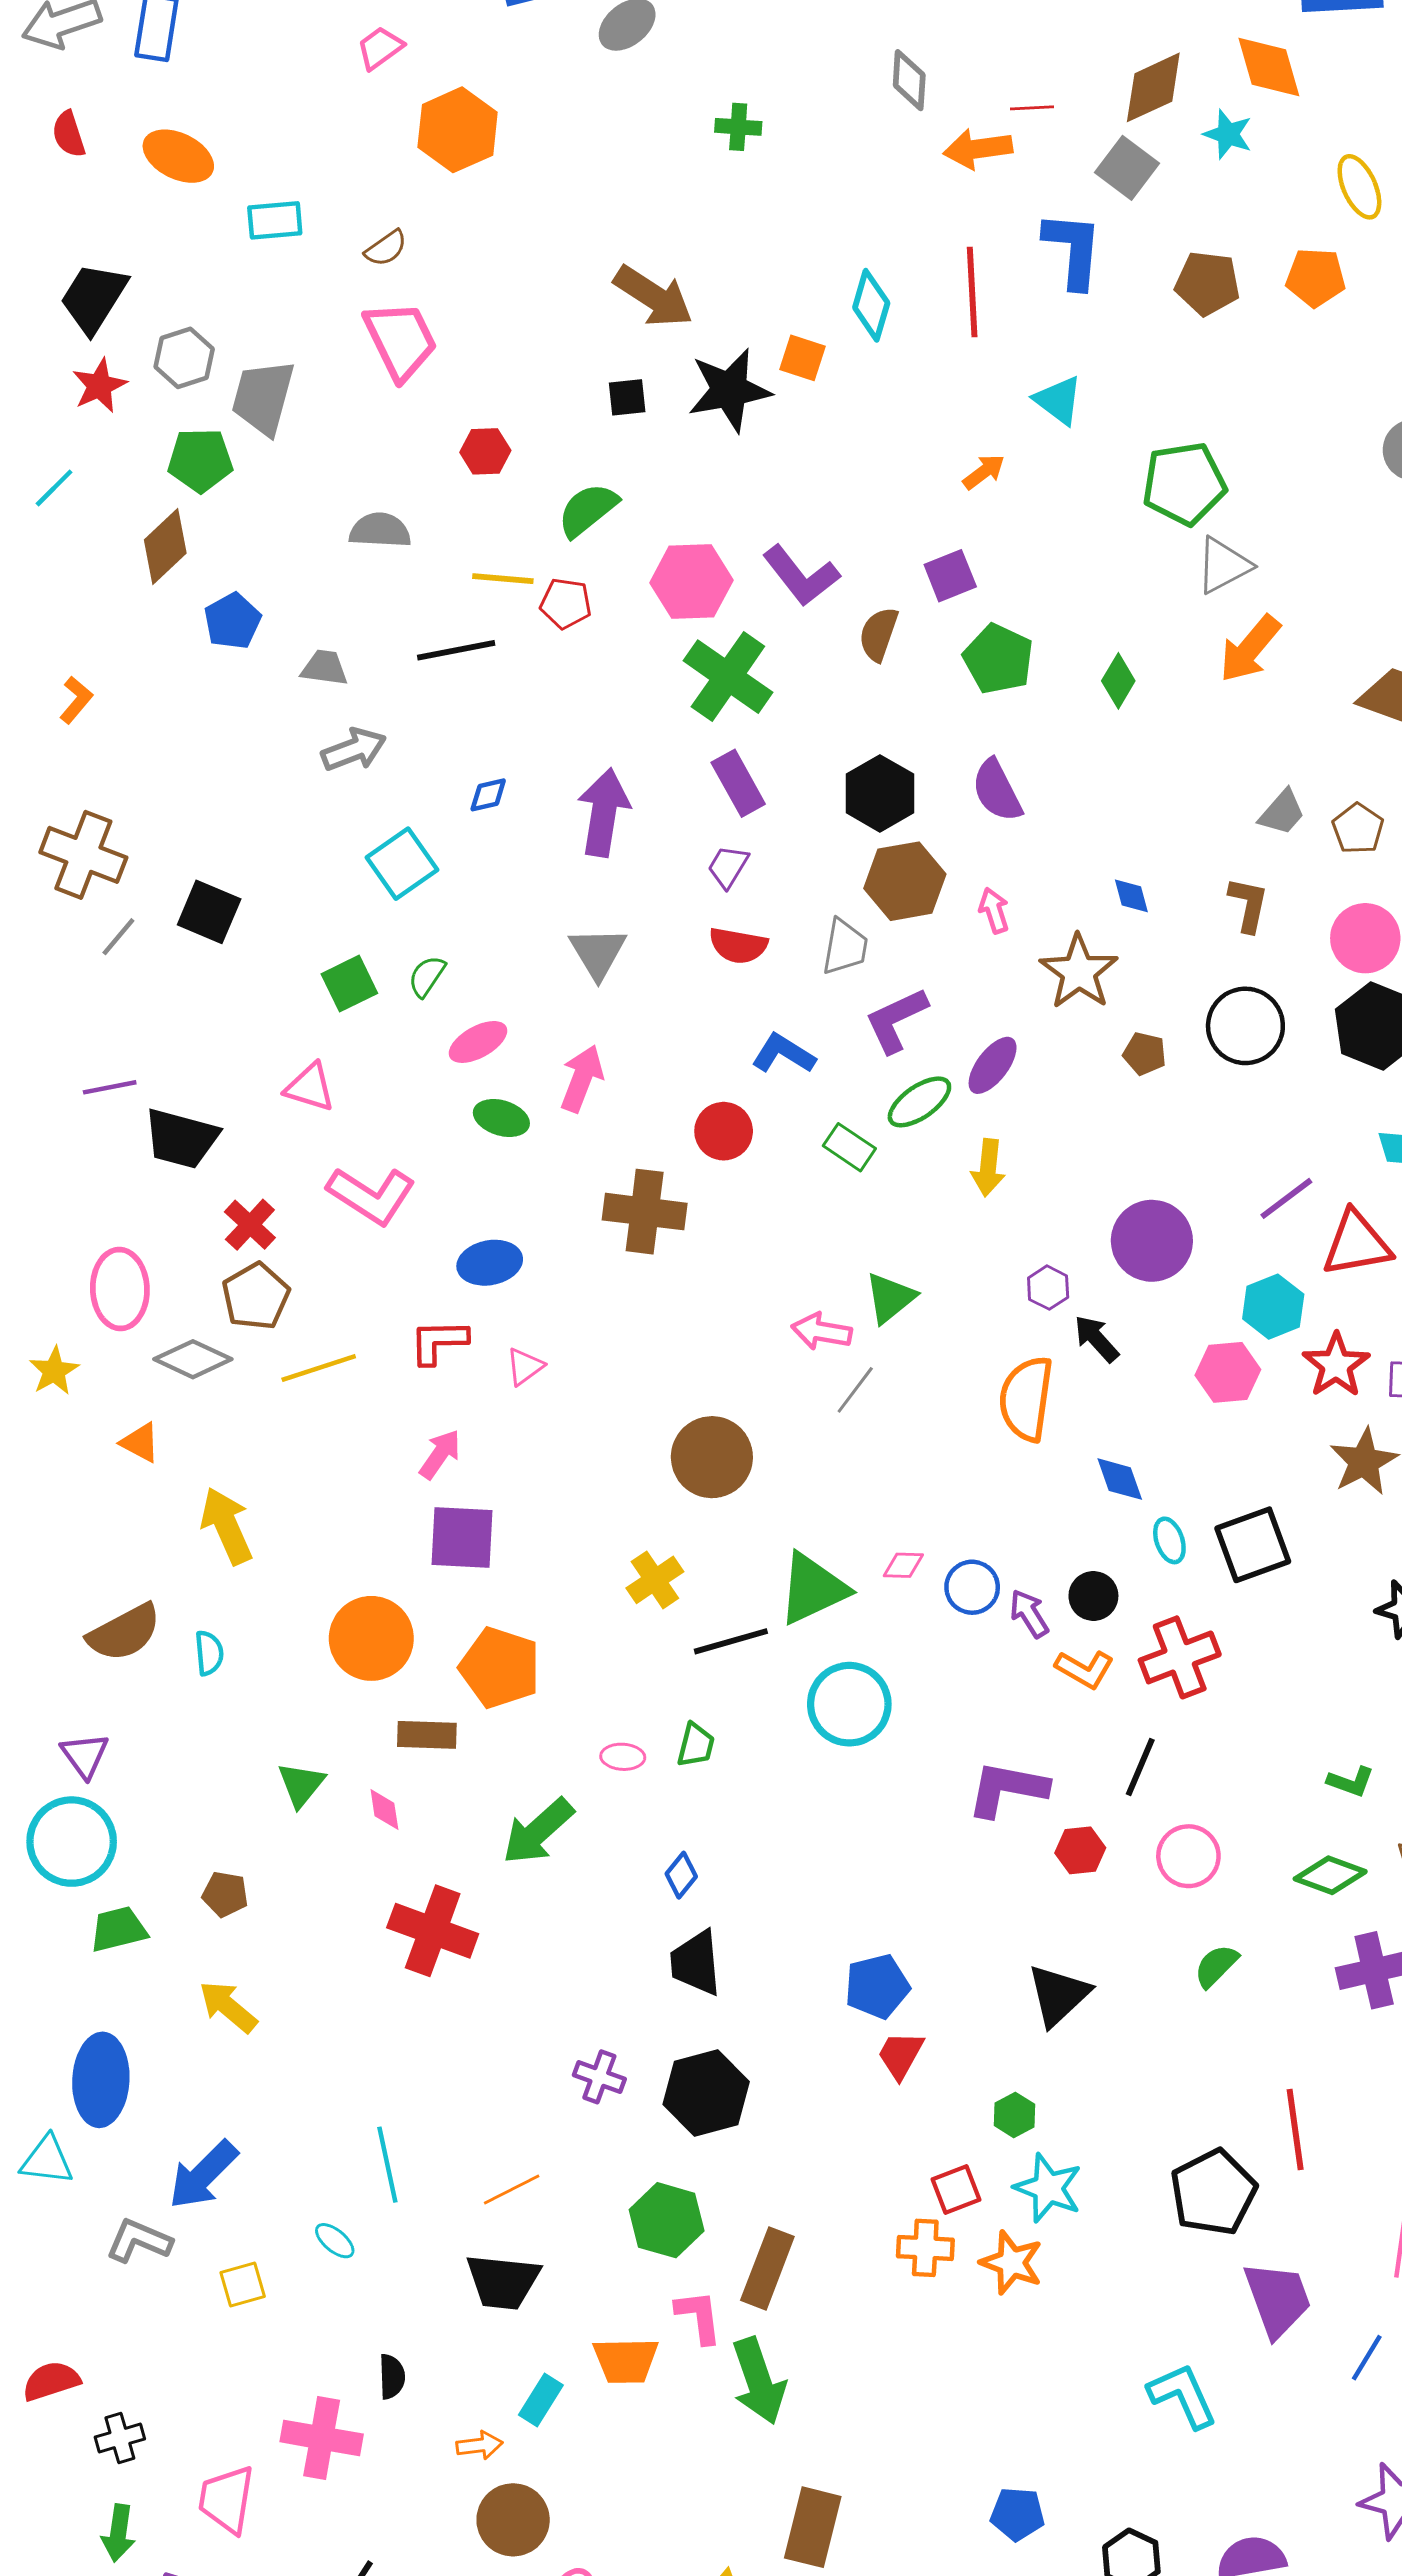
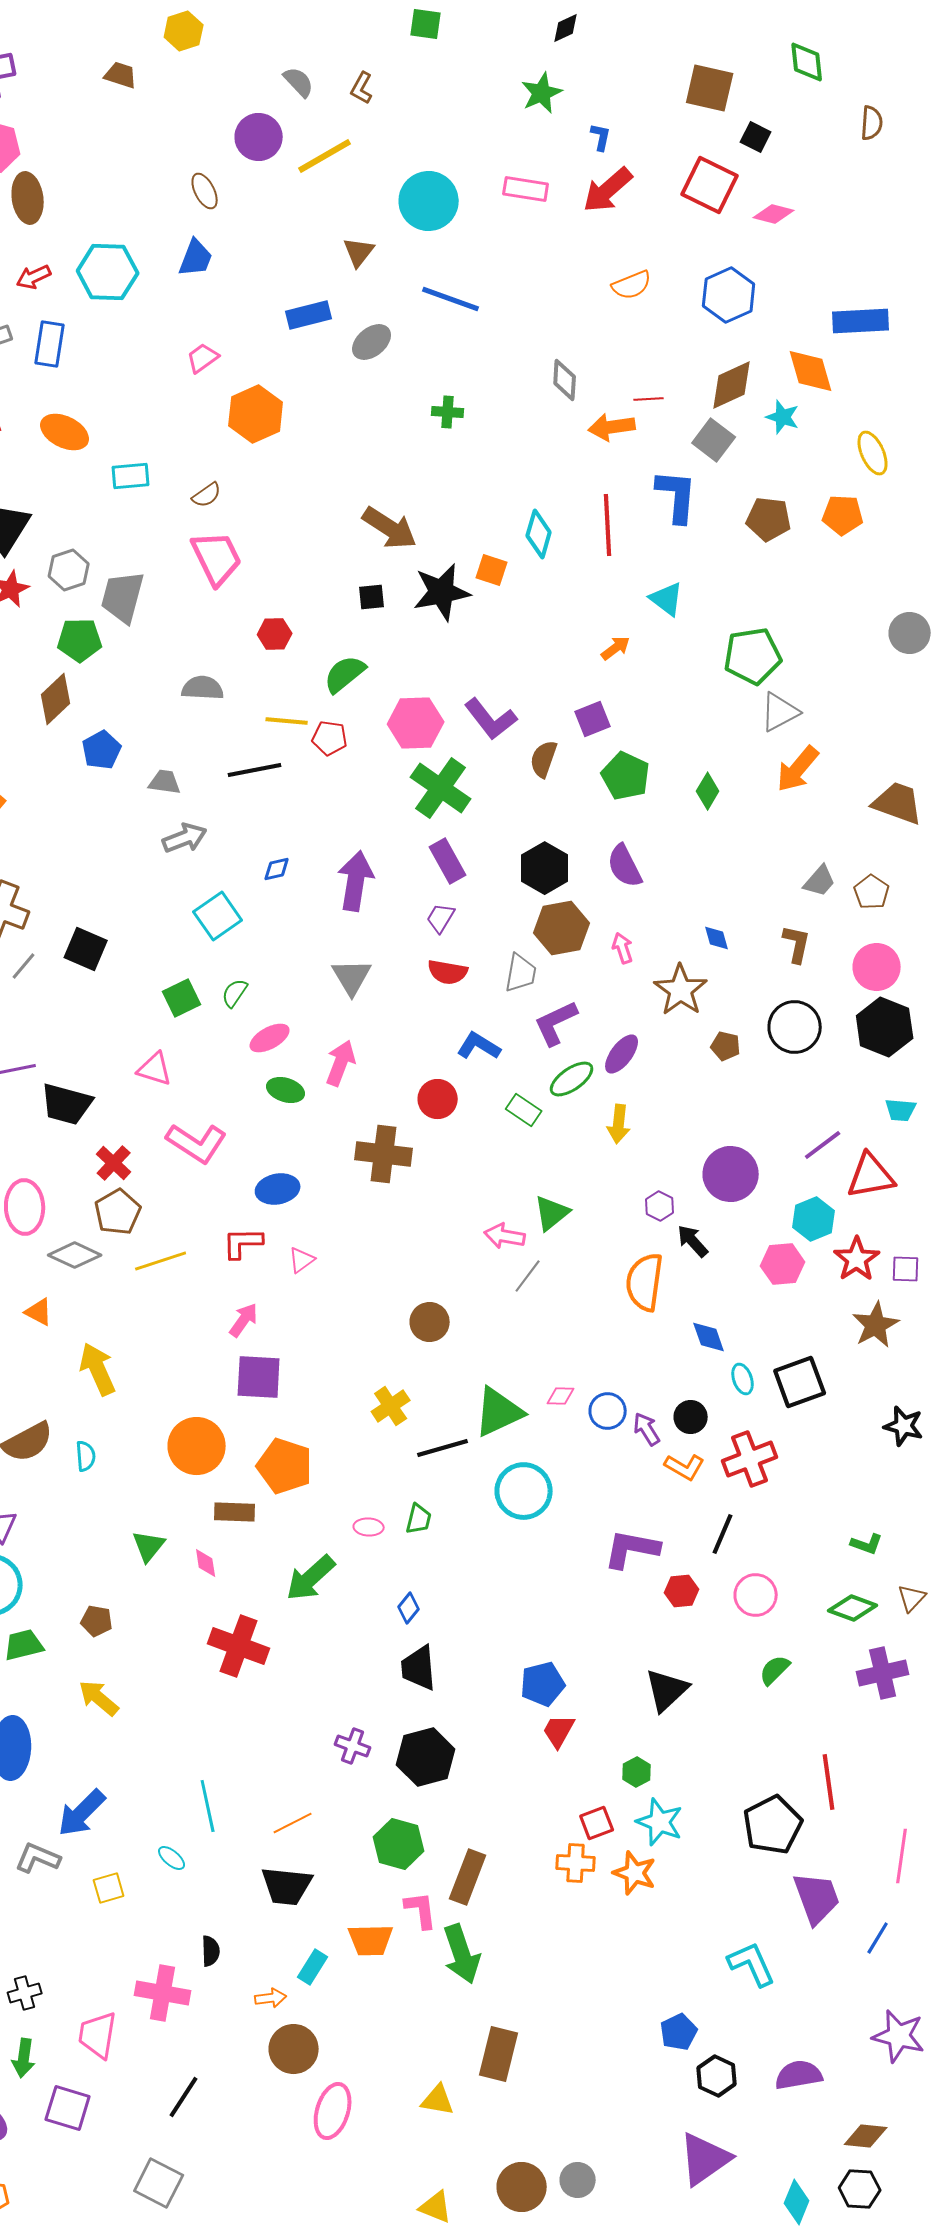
brown circle: (712, 1457) -> (430, 1322), size x0.7
blue pentagon: (1017, 2514) -> (679, 2032), moved, turned -30

